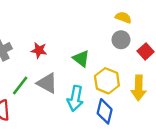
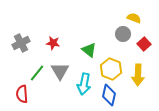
yellow semicircle: (123, 17) -> (134, 18), moved
gray triangle: (47, 83) -> (60, 71), turned 30

